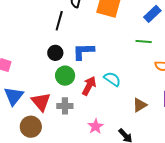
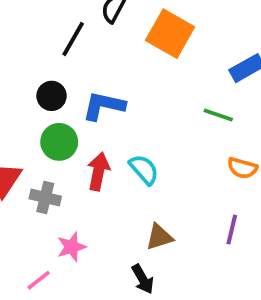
red arrow: (89, 86) -> (98, 172), turned -30
brown triangle: (140, 105) -> (159, 237), moved
pink star: (96, 126) -> (72, 247), moved

